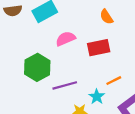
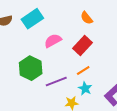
red rectangle: (99, 48) -> (83, 45), turned -30
orange line: (114, 81) -> (83, 71), moved

